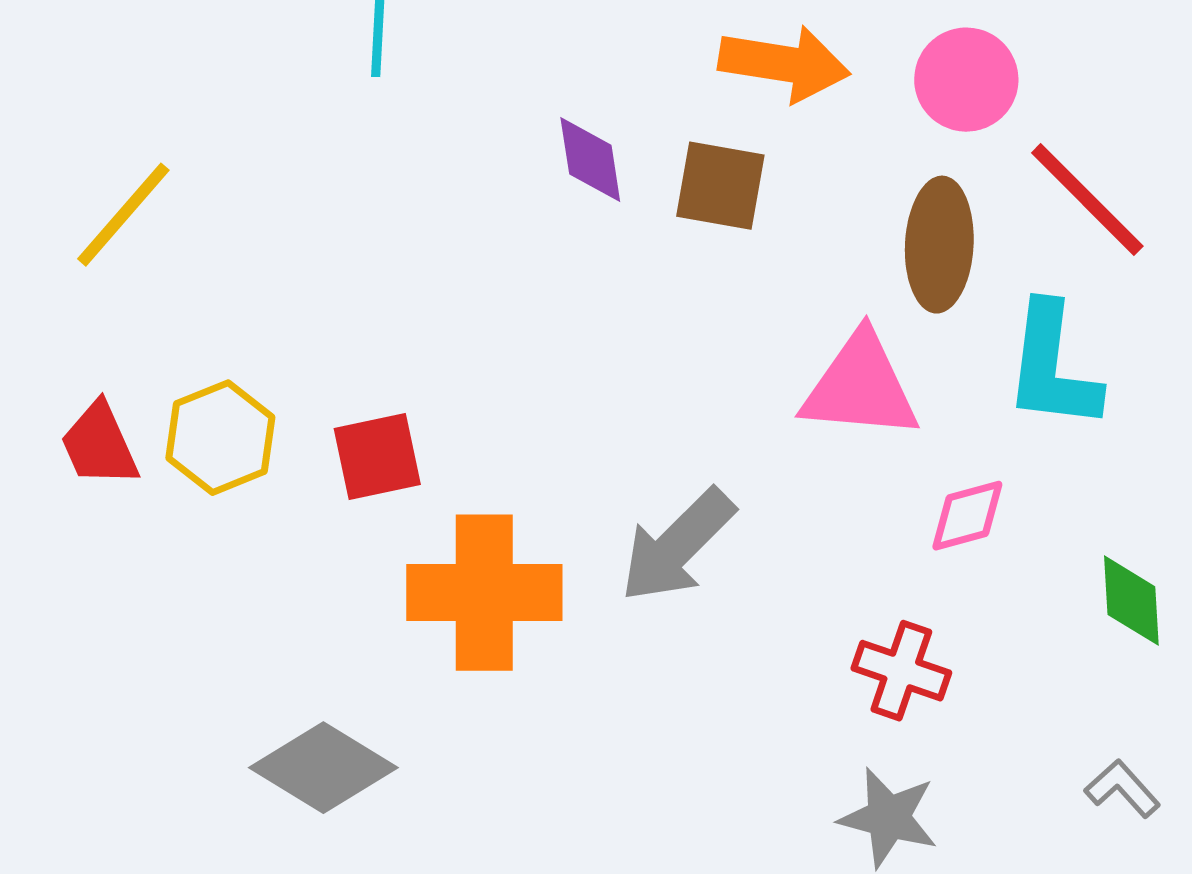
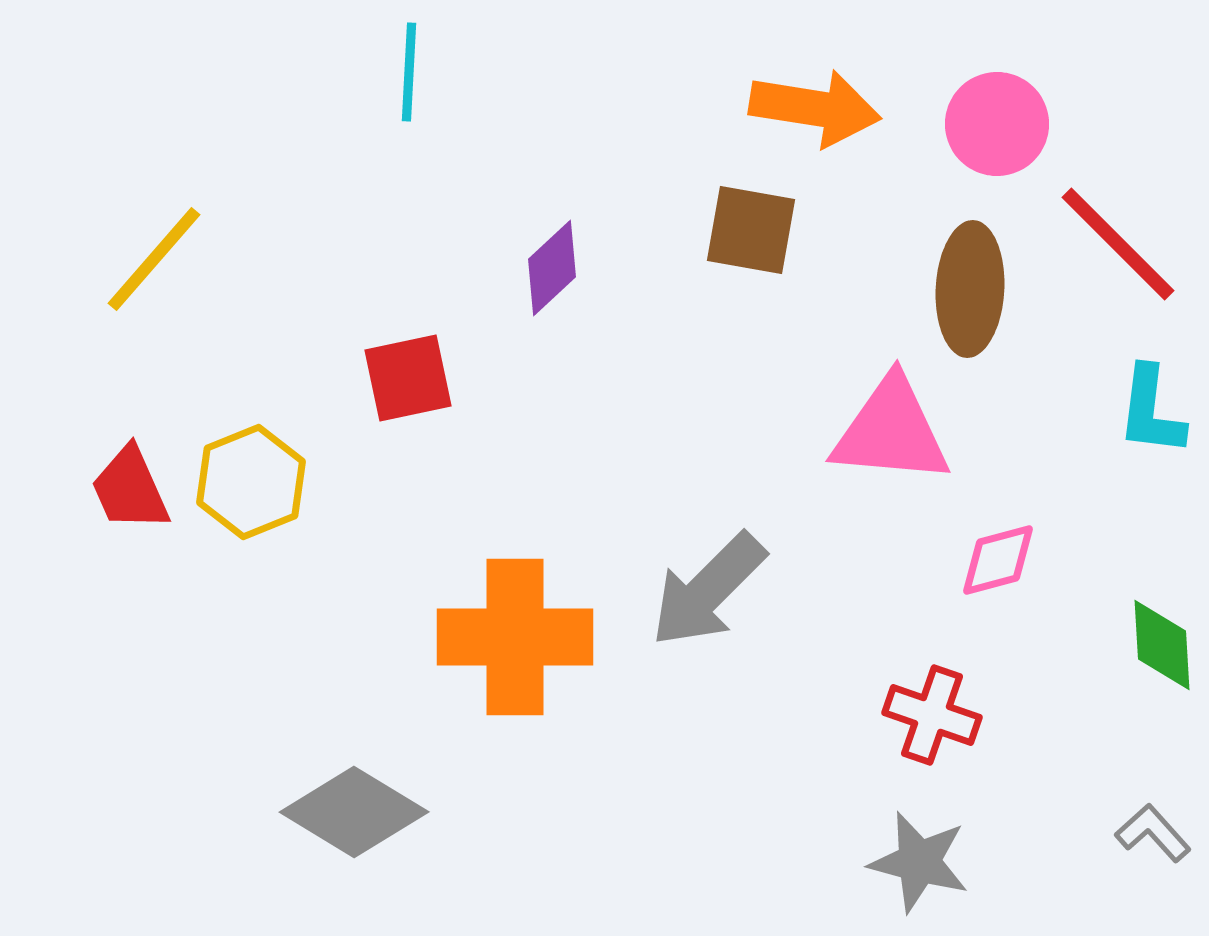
purple diamond: (590, 160) -> (552, 268), moved, turned 56
cyan L-shape: (1052, 367) -> (1151, 411), moved, size x0.7
red square: (377, 457) -> (408, 378), moved

